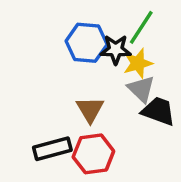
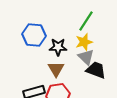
blue hexagon: (87, 43) -> (34, 35), moved
black star: (116, 50) -> (58, 47), moved

